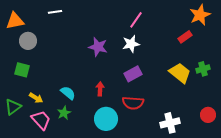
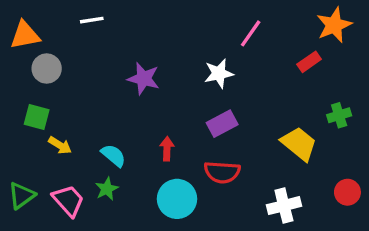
pink line: (136, 20) -> (251, 33), moved
purple star: (98, 47) -> (144, 79), moved
yellow trapezoid: (180, 73) -> (299, 144), moved
yellow arrow: (36, 98) -> (60, 145), moved
green triangle: (13, 107) -> (22, 196), moved

